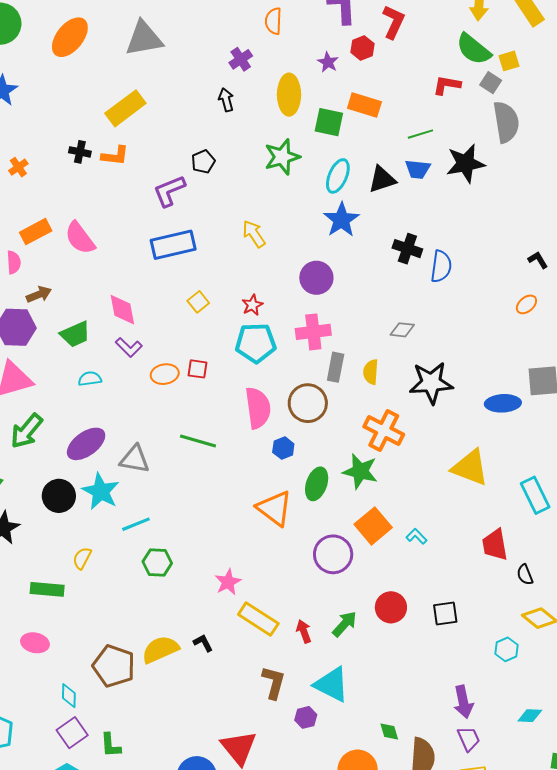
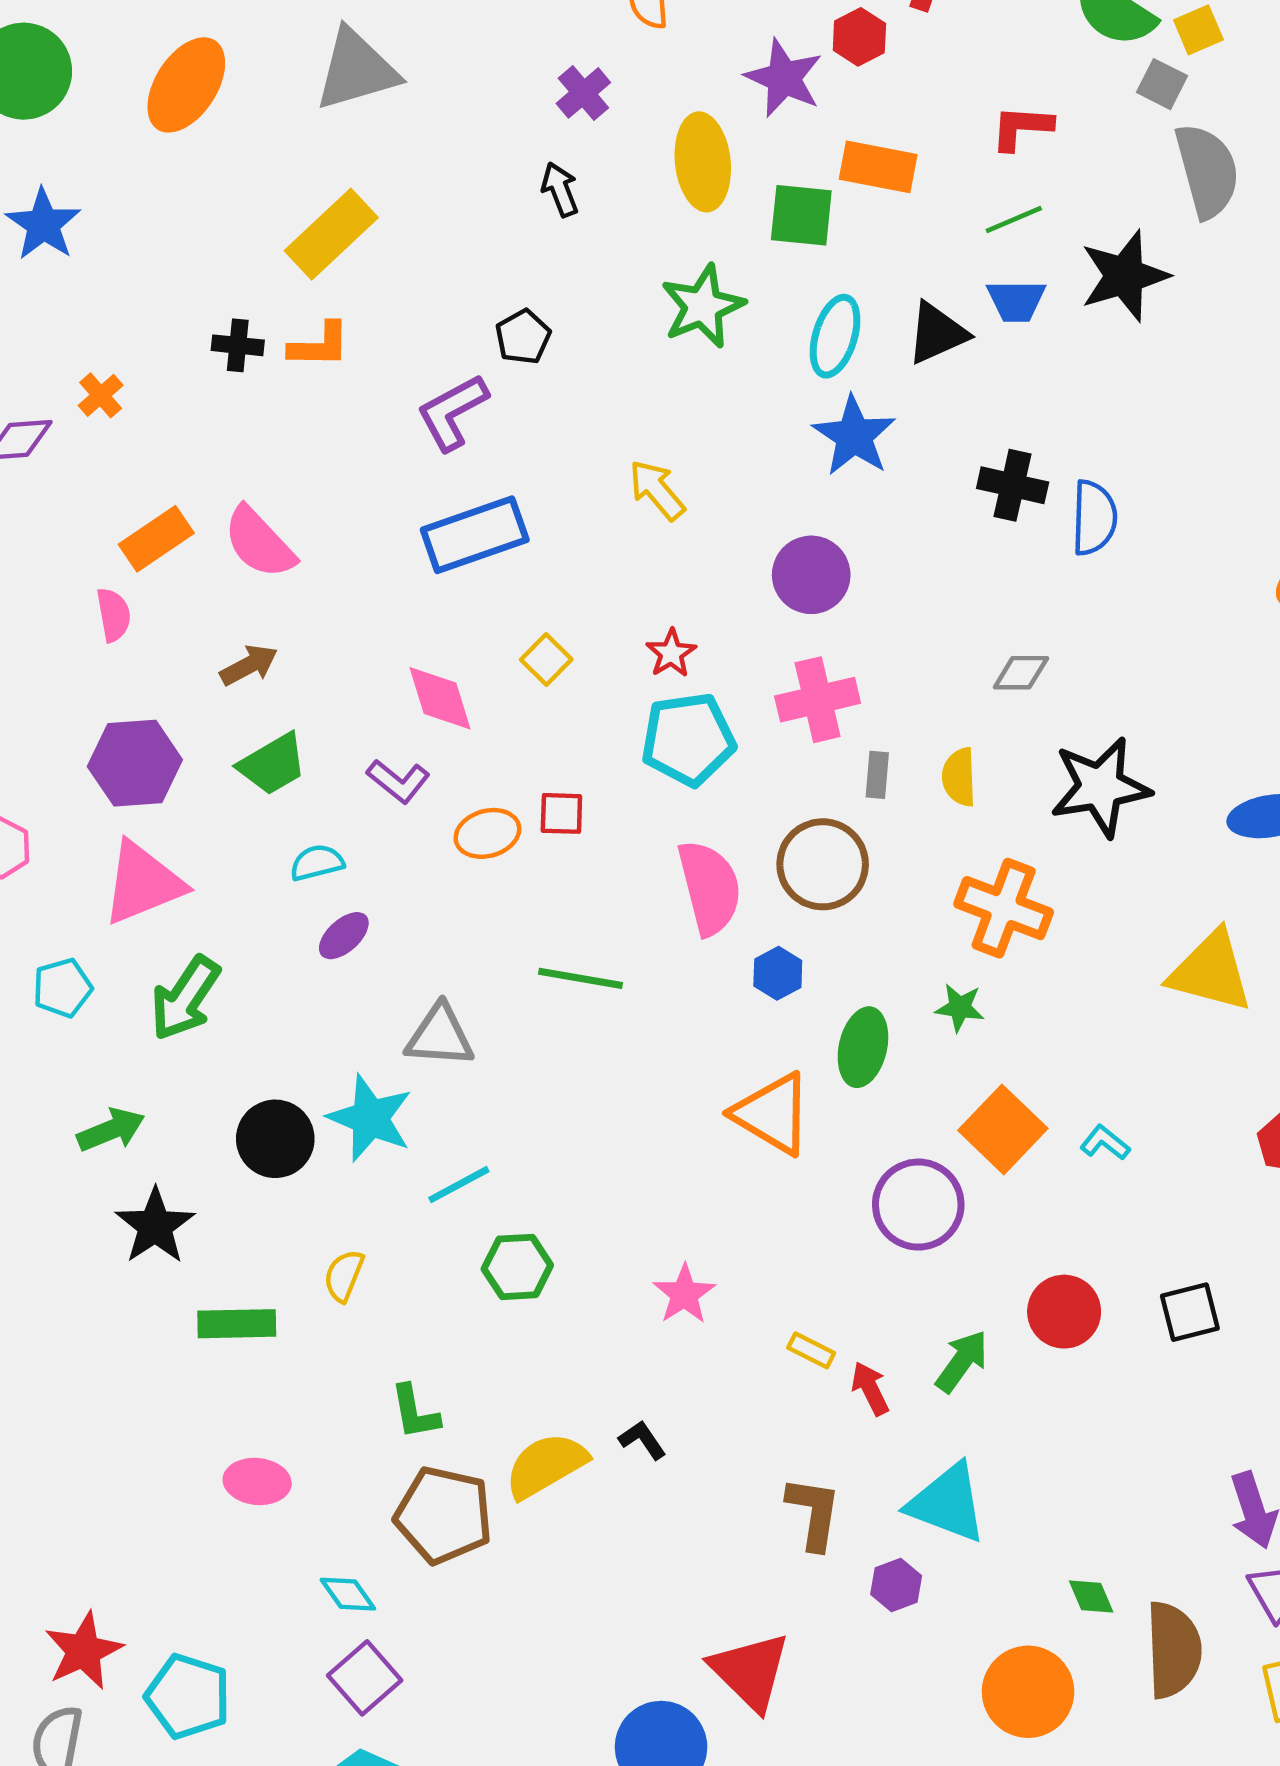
purple star: (328, 62) -> (784, 78), size x1.6
red L-shape: (447, 85) -> (1022, 128), moved
brown arrow: (39, 294) -> (249, 665), moved
pink diamond: (122, 310) -> (440, 698), moved
gray rectangle: (336, 367) -> (877, 775), size x0.7
purple ellipse: (86, 444) -> (344, 936), moved, size x0.6
green star: (360, 471) -> (960, 1008), size x0.6
green rectangle: (47, 589) -> (237, 1324), moved
yellow rectangle: (258, 619) -> (811, 1350), moved, size x0.5
cyan diamond: (69, 696) -> (348, 1594), turned -30
green L-shape: (111, 745) -> (415, 1412), moved

